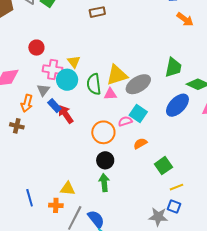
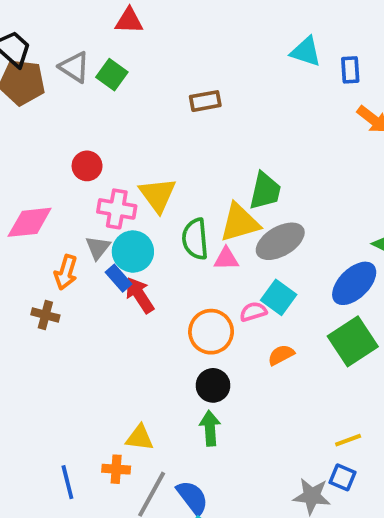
yellow triangle: (74, 62) -> (158, 195), size x1.5
green trapezoid: (173, 67) -> (265, 191), moved
cyan circle: (67, 80) -> (133, 252), moved
green square: (163, 166) -> (353, 341), moved, size x1.4
blue line: (30, 198) -> (67, 482), moved

